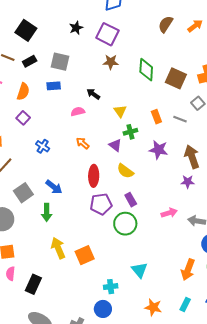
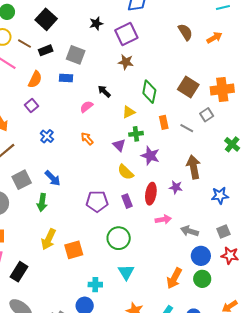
brown semicircle: (166, 24) -> (185, 32), turned 108
purple square: (107, 34) -> (126, 34), turned 30
green diamond: (146, 70) -> (149, 92), moved
yellow triangle: (120, 111) -> (129, 112), turned 32
pink semicircle: (78, 112) -> (87, 107), turned -32
purple star: (158, 150) -> (150, 156), moved
red ellipse: (94, 176) -> (151, 194), moved
purple star: (188, 182) -> (176, 187), moved
green circle: (125, 224) -> (119, 238), moved
yellow arrow: (58, 248) -> (49, 239), turned -140

